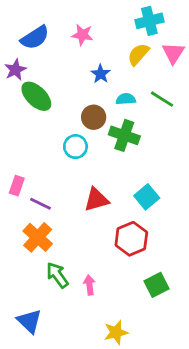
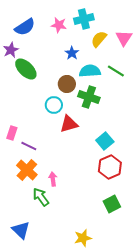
cyan cross: (149, 21) -> (84, 19), moved
cyan semicircle: (126, 99) -> (90, 71), size x1.5
red triangle: (96, 200) -> (69, 124), moved
red hexagon: (131, 239) -> (110, 167), moved
pink arrow: (89, 285) -> (53, 179), moved

